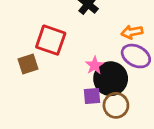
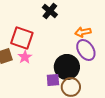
purple ellipse: (136, 56) -> (86, 50), turned 30
pink star: (95, 65) -> (25, 57), moved

